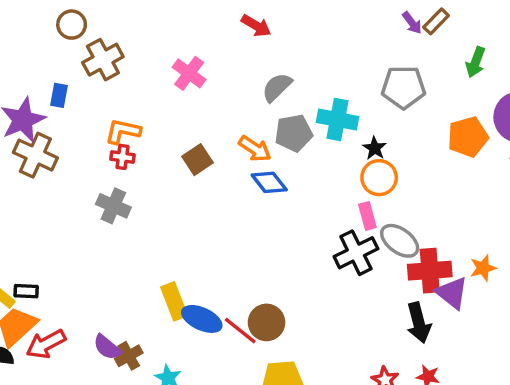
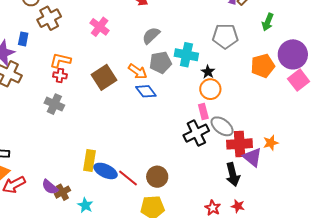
brown square: (198, 160) -> (104, 77), size x1.4
yellow rectangle: (174, 301) -> (89, 160), turned 30
brown circle: (267, 322) -> (157, 177), moved

